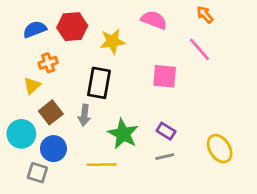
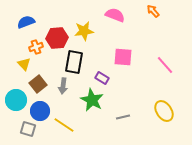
red hexagon: (72, 27) -> (57, 38), moved
pink line: (199, 49) -> (165, 65), moved
yellow triangle: (32, 86) -> (24, 64), turned -32
purple rectangle: (166, 131) -> (102, 78), moved
yellow line: (102, 165) -> (64, 125), moved, turned 35

